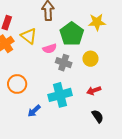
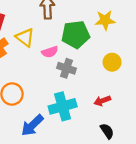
green pentagon: (72, 34) -> (76, 34), turned 30
yellow circle: (90, 59) -> (112, 62), moved
blue arrow: (34, 111) -> (32, 125), size x1.5

